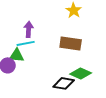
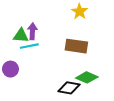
green triangle: (17, 55) -> (21, 36), moved

